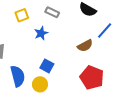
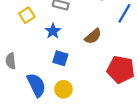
brown semicircle: (85, 46) -> (93, 36), moved
blue square: (47, 66) -> (60, 58), moved

